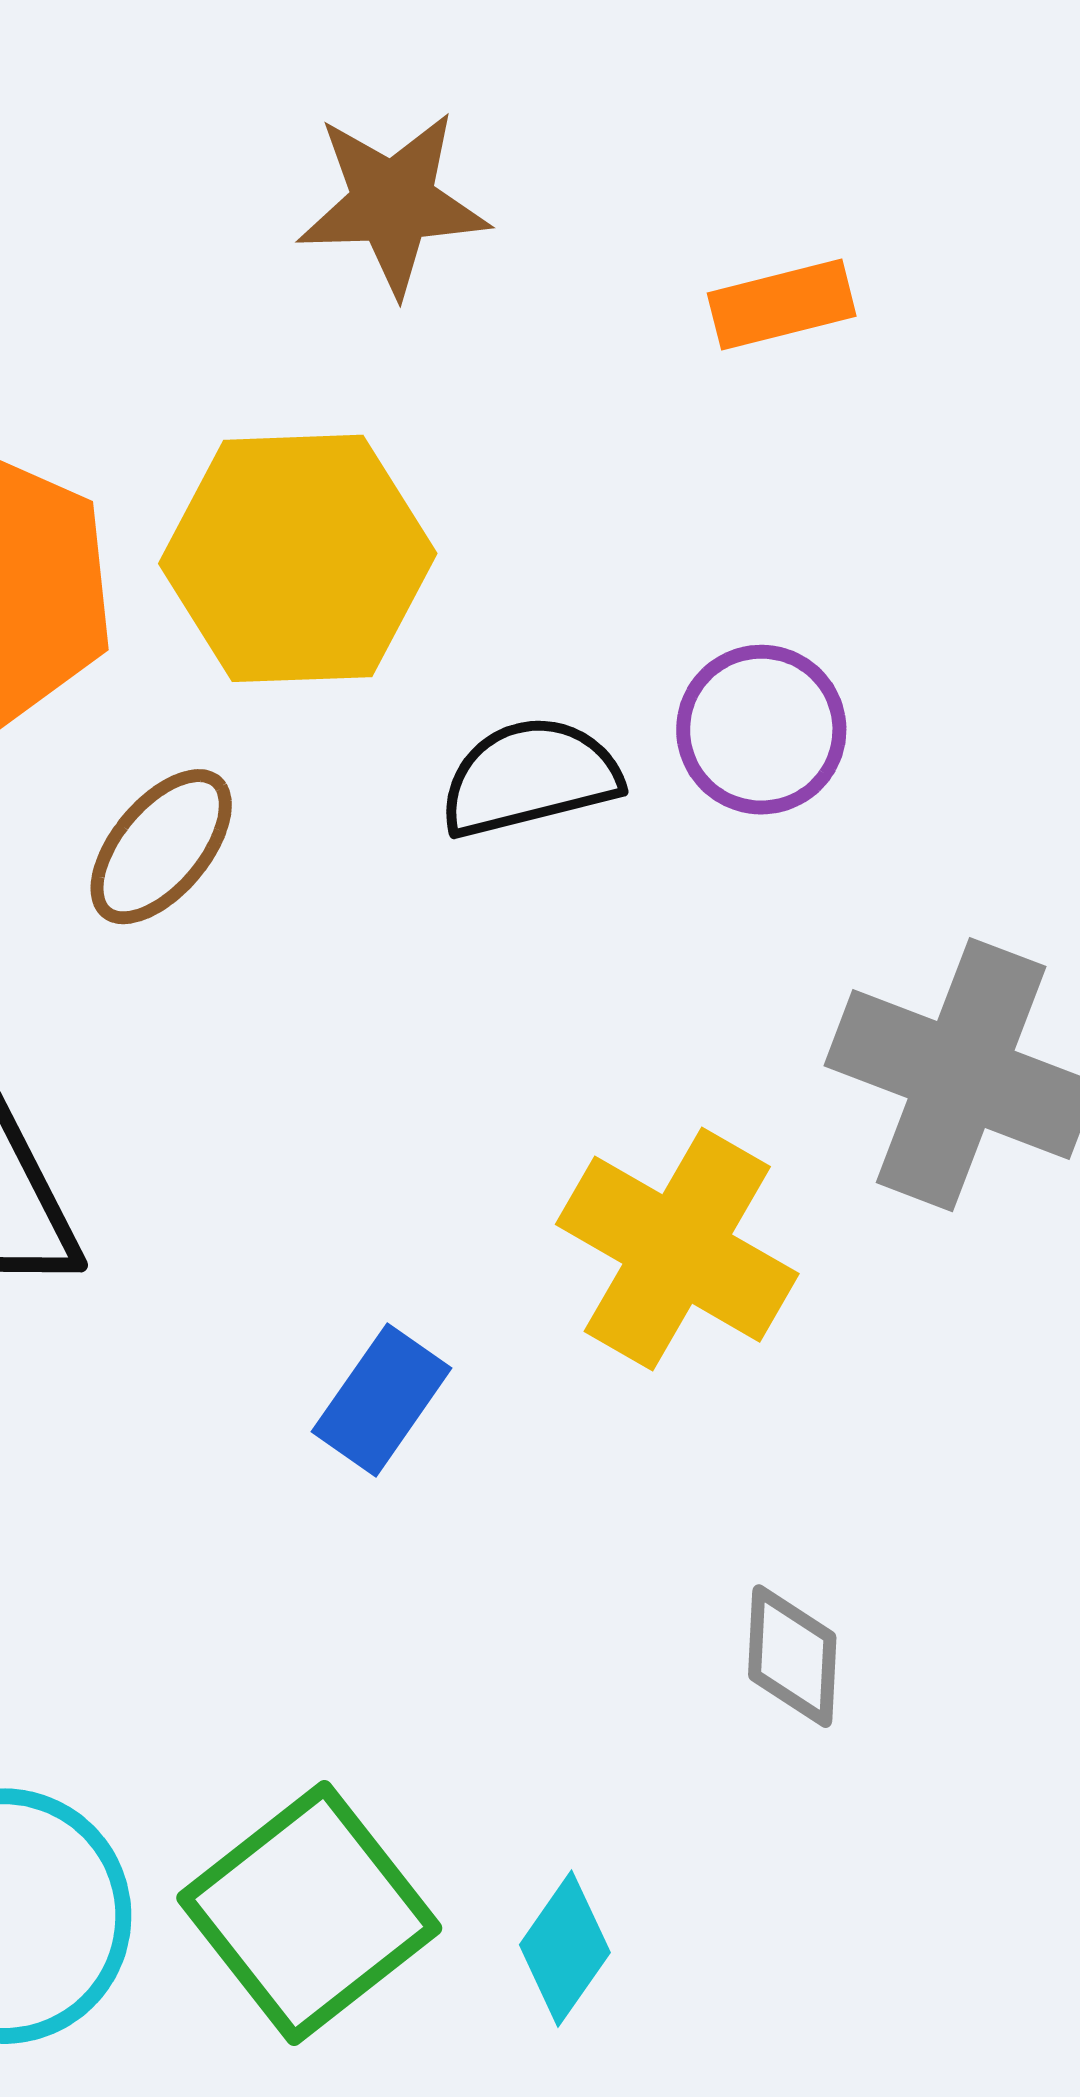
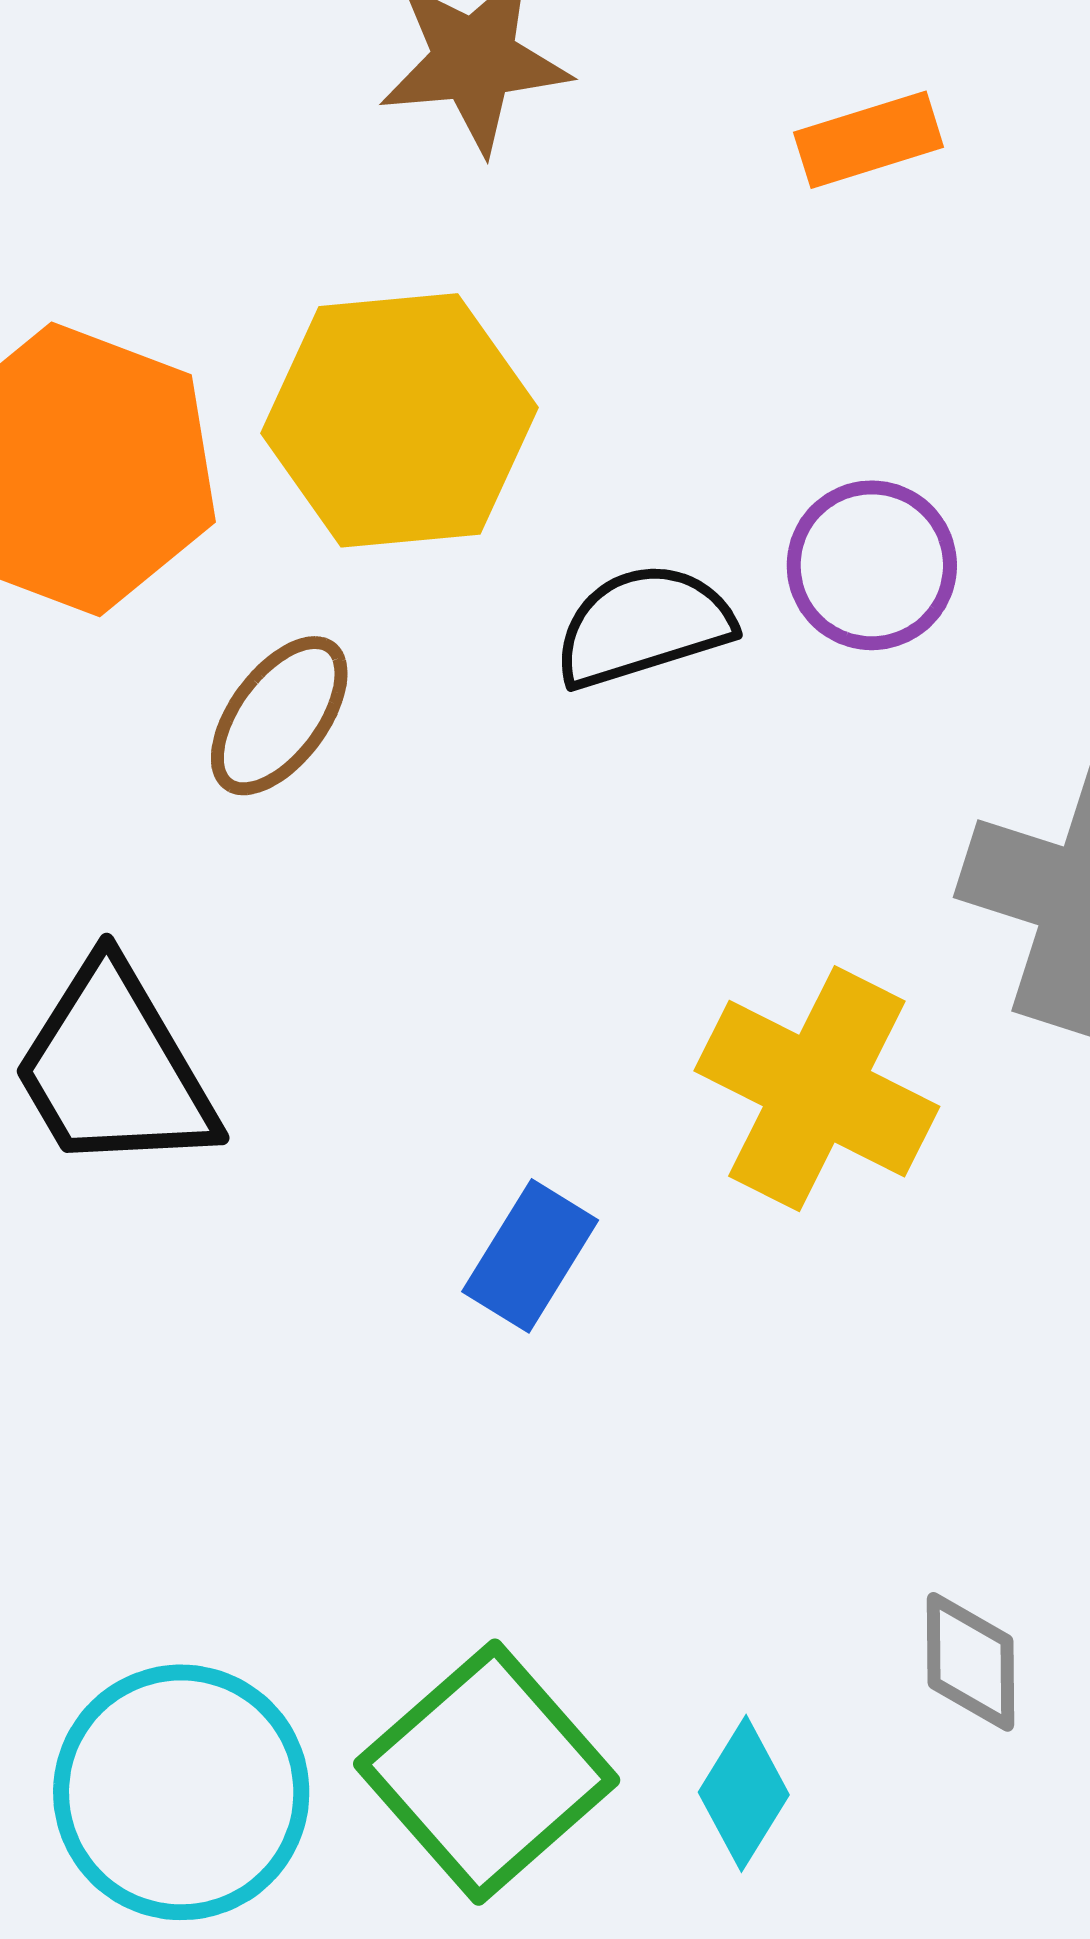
gray diamond: (792, 1656) -> (971, 1662), moved

